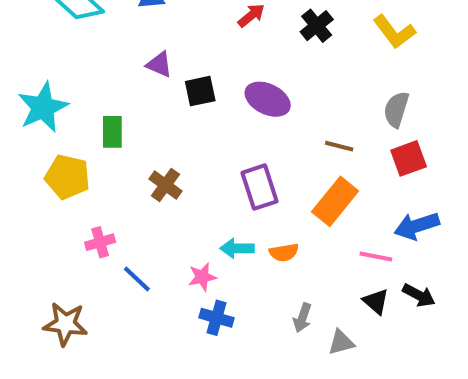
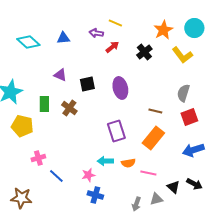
purple triangle: (159, 64) -> (60, 75), moved
purple ellipse: (268, 99) -> (120, 88), turned 50
brown cross: (165, 185) -> (69, 108), moved
pink line: (376, 257) -> (148, 173), moved
gray arrow: (302, 318) -> (136, 204), moved
gray triangle: (341, 342) -> (156, 199), moved

